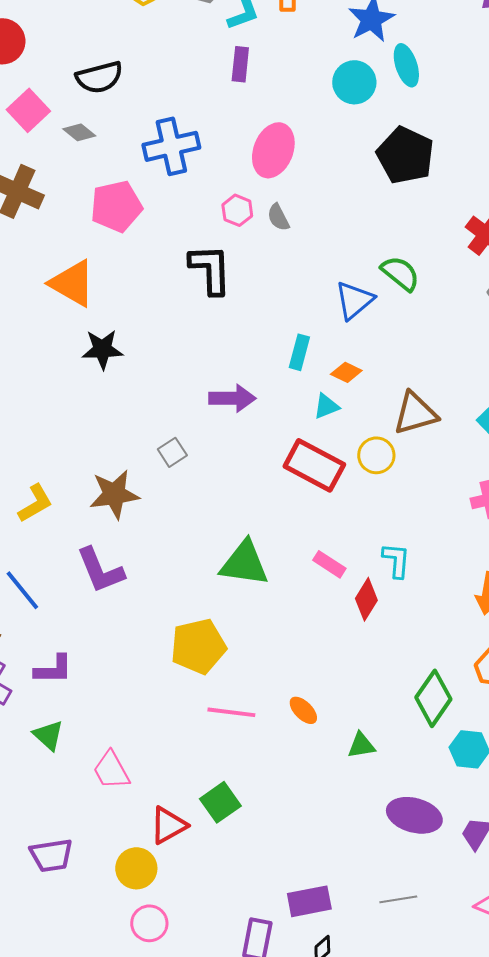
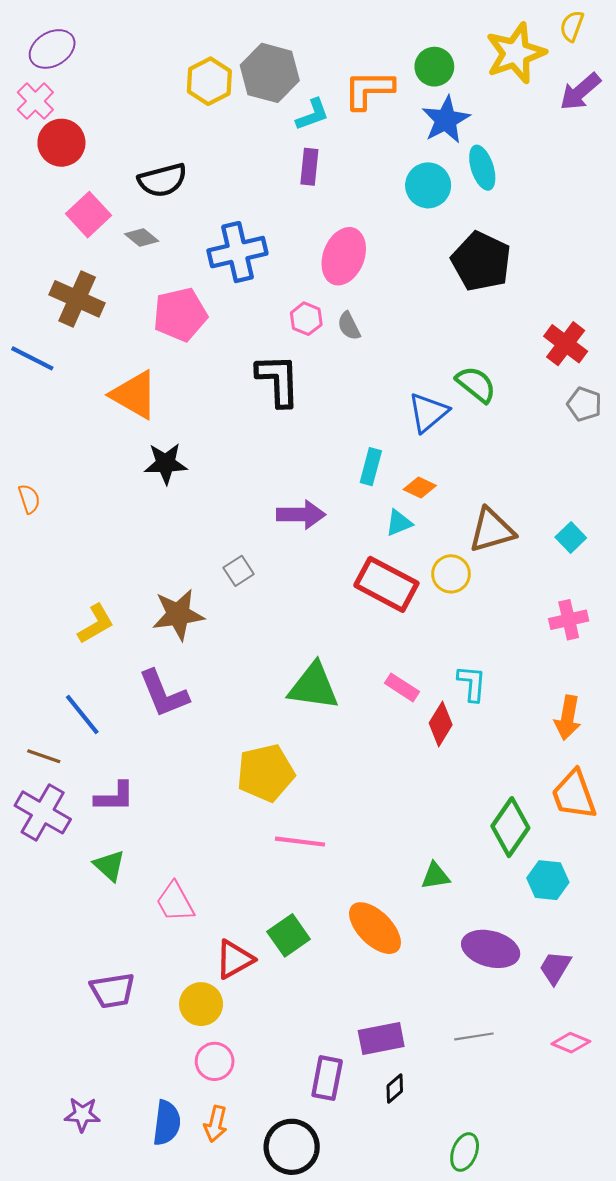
orange ellipse: (303, 710) -> (375, 928), moved, size x1.8

